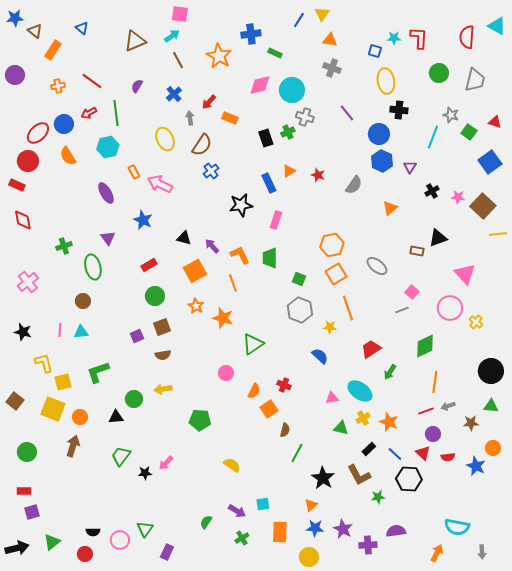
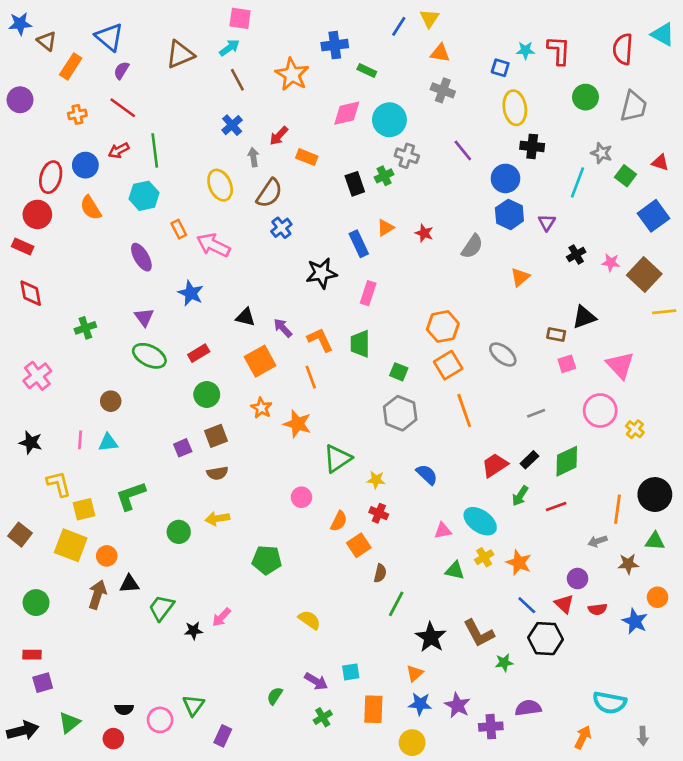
blue triangle: (82, 28) -> (109, 37), size x1.6
purple semicircle: (137, 86) -> (121, 70), moved
red ellipse: (38, 133) -> (51, 177), turned -30
green ellipse: (93, 267) -> (149, 356), moved, turned -50
pink square: (412, 292) -> (567, 364), moved, turned 32
yellow star: (330, 327) -> (376, 480), moved
orange line: (435, 382) -> (618, 509), moved
red line: (426, 411) -> (556, 507), moved
black triangle: (116, 417) -> (129, 584), moved
black rectangle: (369, 449) -> (529, 460), moved

